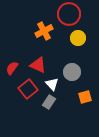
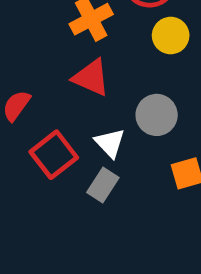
red triangle: (38, 65) -> (91, 78), moved

